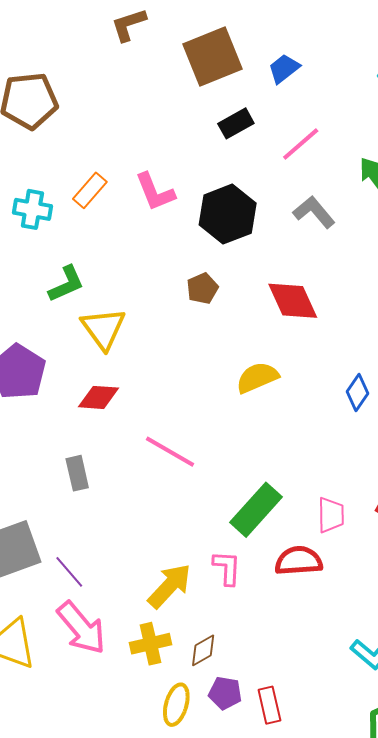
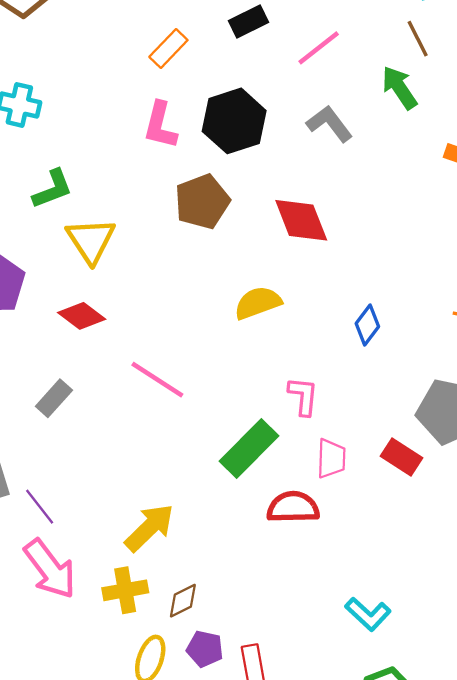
orange rectangle: (90, 190) -> (168, 49), moved
pink L-shape: (155, 192) -> (160, 125), moved, turned 33
brown pentagon: (202, 288) -> (202, 202), size x1.6
red diamond: (99, 397) -> (82, 316), turned 30
gray rectangle: (77, 473) -> (54, 398), turned 52
pink L-shape: (227, 568) -> (303, 396), moved

